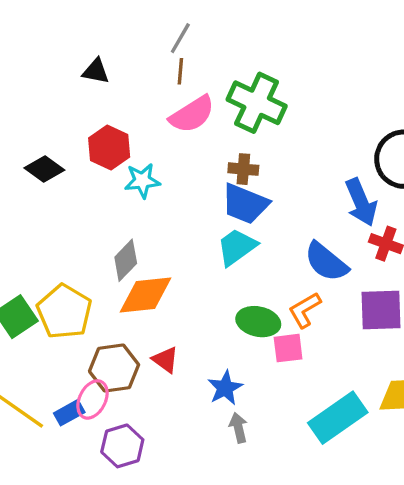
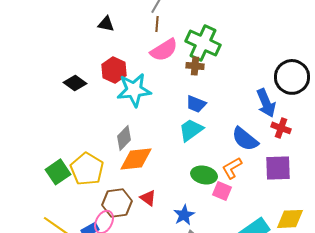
brown cross: (243, 169) -> (195, 66), moved
cyan star: (142, 181) -> (134, 90), size x1.6
blue trapezoid: (245, 204) -> (196, 104), size x0.7
pink square: (288, 348) -> (222, 191), turned 30

